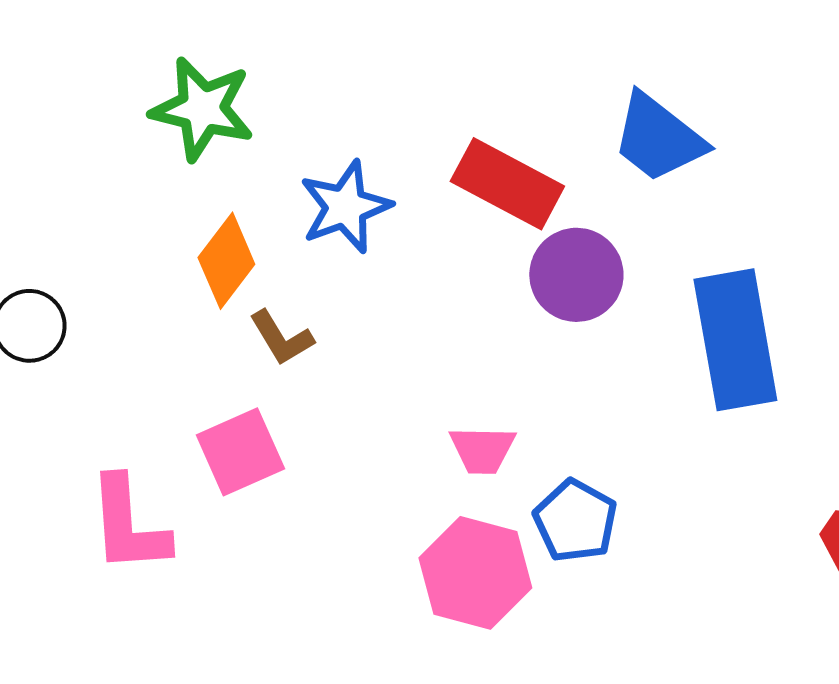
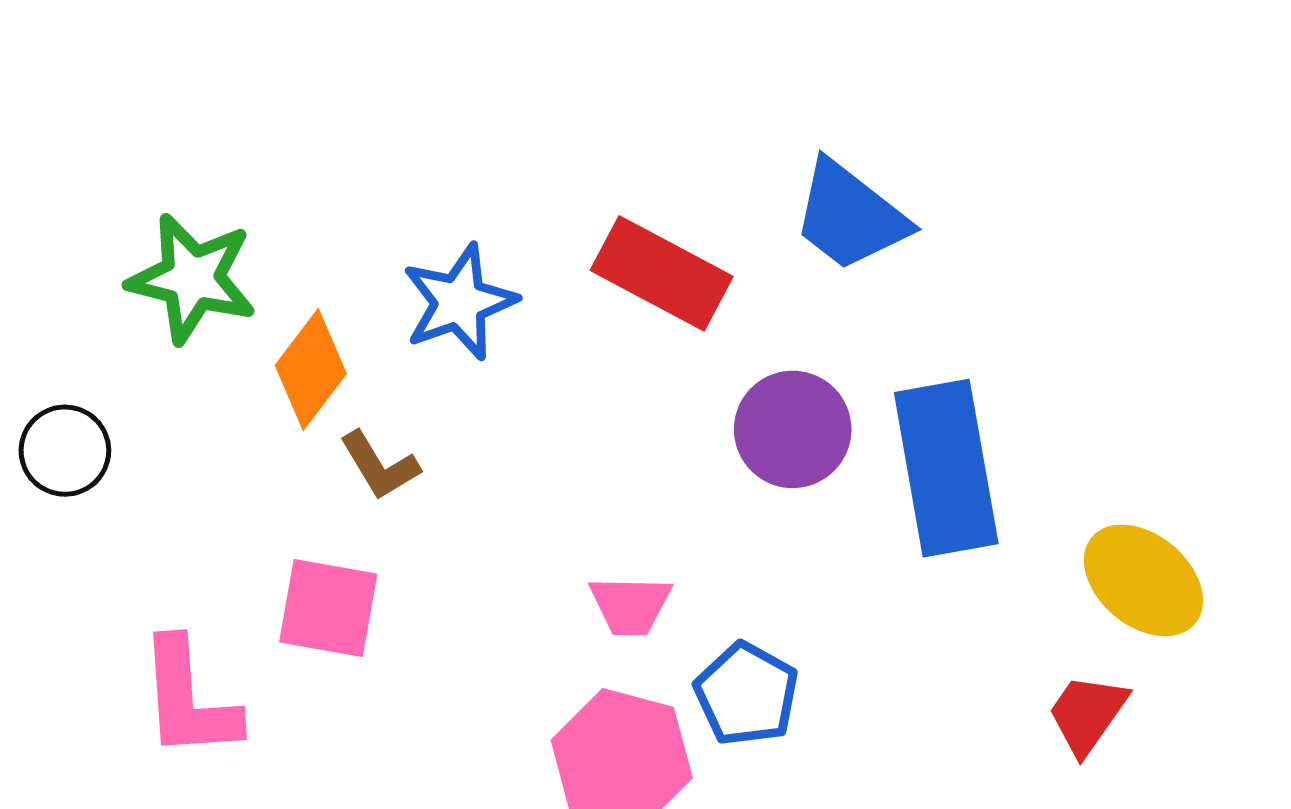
green star: (202, 109) -> (192, 278), moved
purple circle: (576, 275) -> (793, 429), moved
pink square: (240, 452) -> (328, 608), turned 34

